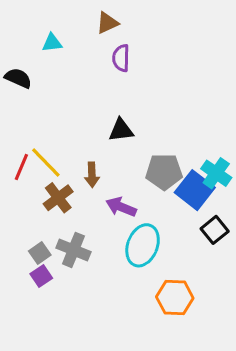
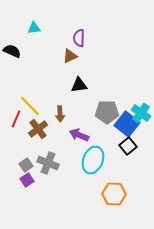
brown triangle: (107, 23) -> (70, 56), moved
red line: (21, 167) -> (16, 119), moved
black square: (215, 230) -> (128, 146), moved

